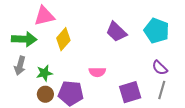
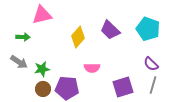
green arrow: (24, 39) -> (23, 37), size x0.6
yellow diamond: (63, 39) -> (78, 37), moved
gray arrow: (20, 66) -> (19, 62), turned -72

